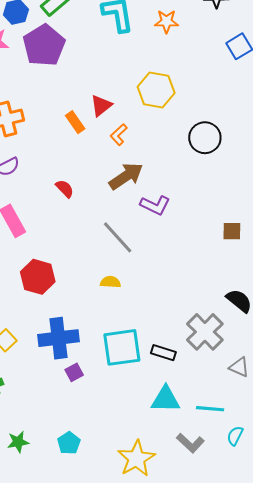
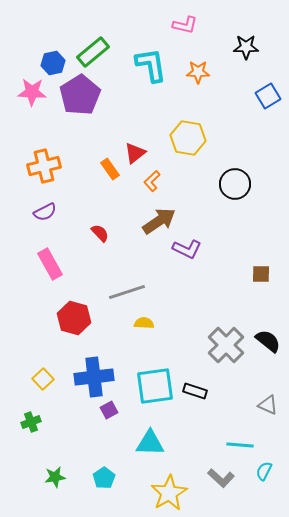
gray line: (118, 237) -> (127, 292), moved, turned -66
gray cross: (205, 332) -> (226, 345), moved
cyan triangle: (165, 399) -> (150, 443), moved

